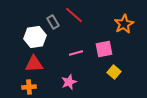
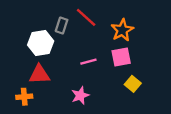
gray rectangle: (53, 22) -> (62, 26), turned 48
orange star: (124, 24) -> (122, 30), moved
orange cross: (29, 87) -> (24, 97), moved

